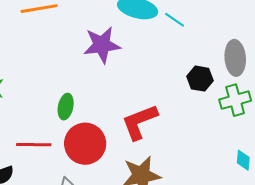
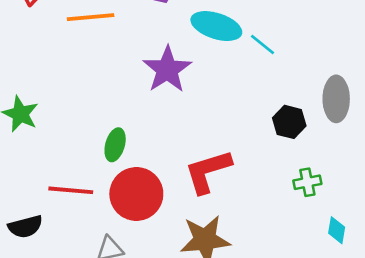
purple star: (102, 45) -> (167, 69), turned -30
green cross: (235, 100) -> (307, 182), moved, size x0.7

